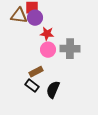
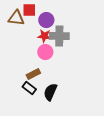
purple circle: (35, 18) -> (46, 20), moved
gray cross: (70, 49) -> (59, 36), moved

